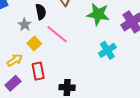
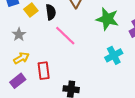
gray star: (25, 25) -> (19, 34), moved
yellow square: (34, 44) -> (31, 10), moved

